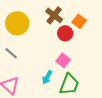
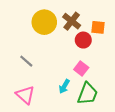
orange square: (79, 21) -> (98, 27), turned -32
yellow circle: (17, 23) -> (44, 22), moved

